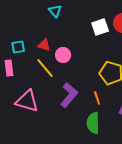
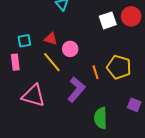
orange line: (97, 98) -> (96, 72), moved

